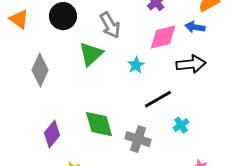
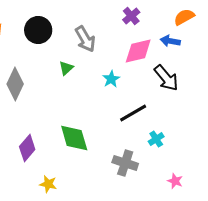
green triangle: (91, 54) -> (66, 68), size x0.6
black arrow: (191, 64) -> (166, 78), turned 56
gray cross: (138, 139) -> (125, 163), moved

